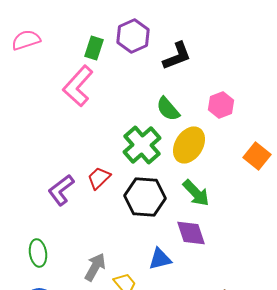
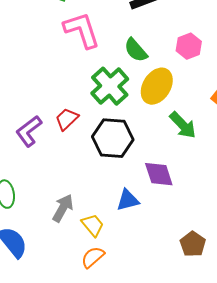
pink L-shape: (78, 86) -> (82, 30), moved, turned 120
green arrow: (196, 193) -> (183, 125), moved

